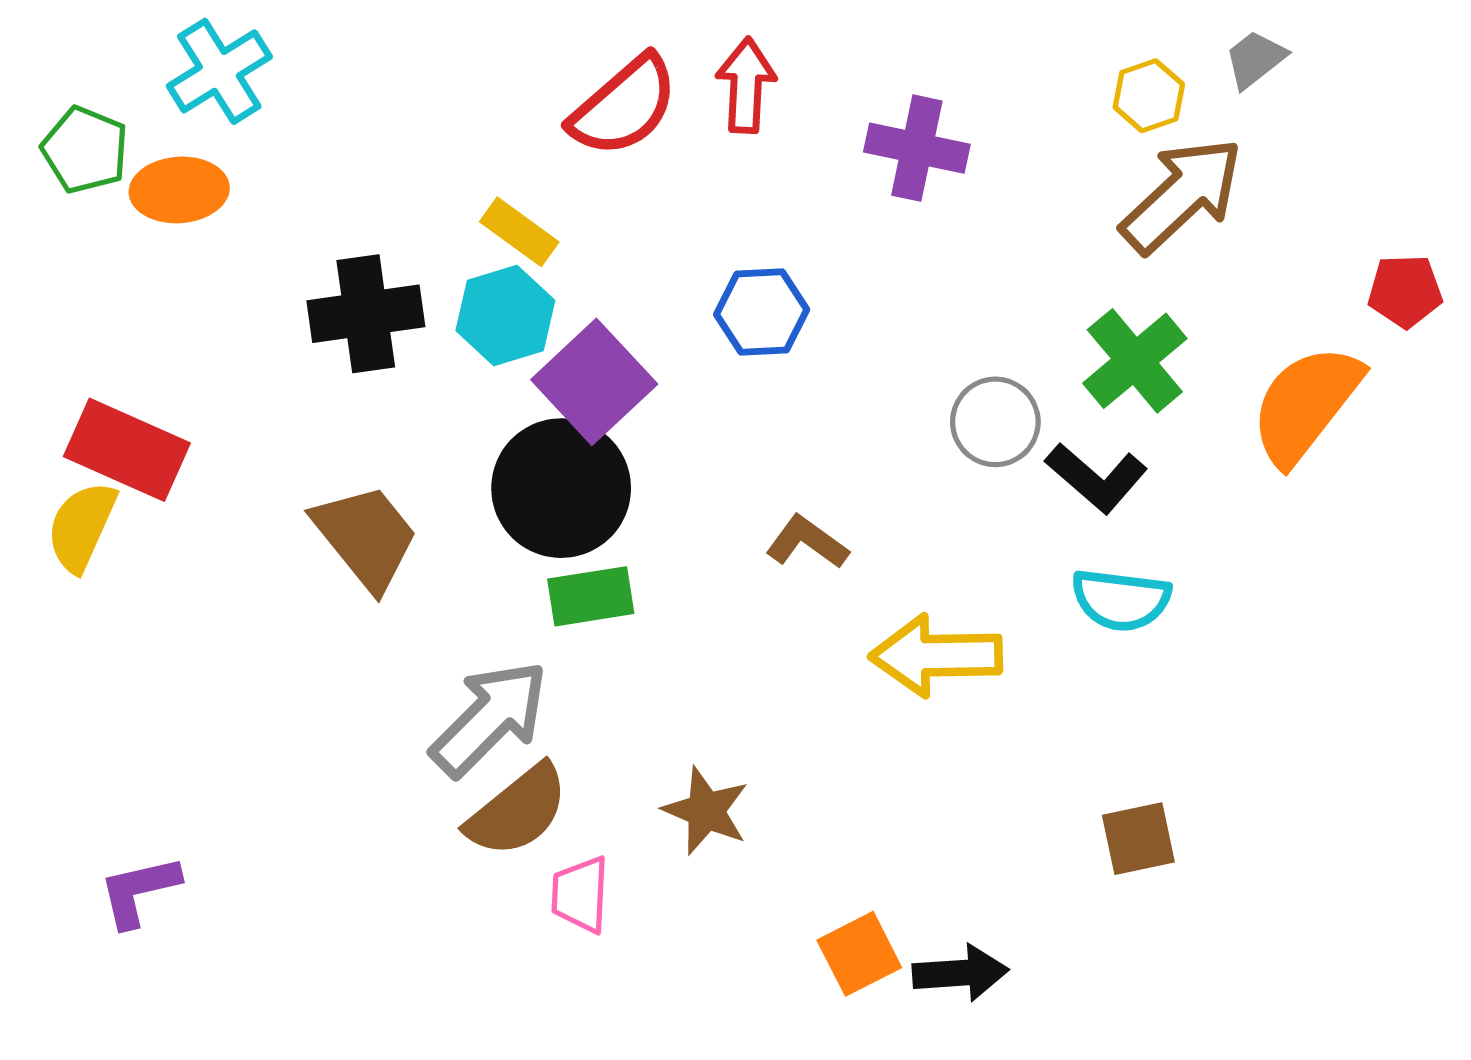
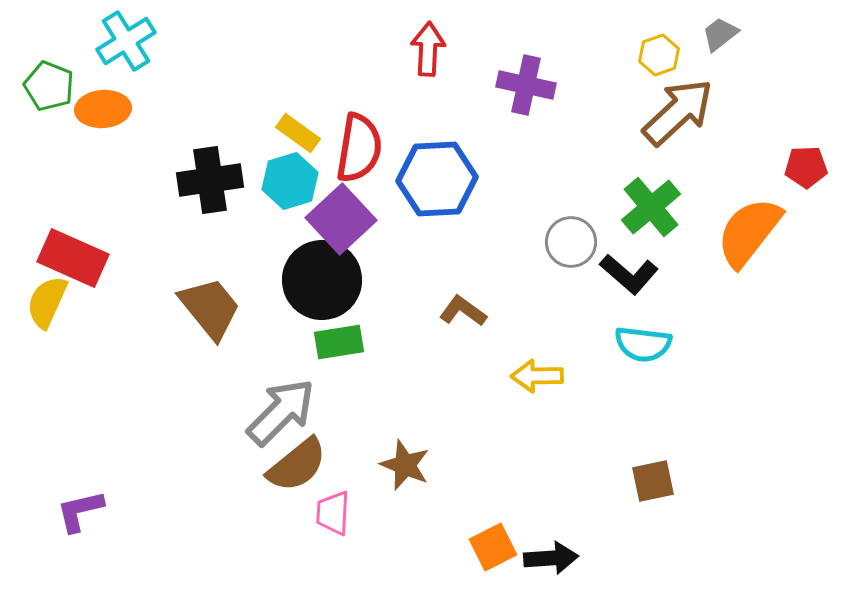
red semicircle: (624, 106) -> (359, 148), moved, turned -40
blue hexagon: (762, 312) -> (437, 179), size x1.5
yellow arrow: (936, 656) -> (537, 376), size x0.7

